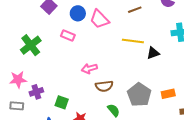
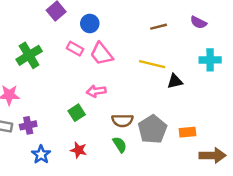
pink trapezoid: (99, 19) -> (101, 54), moved
brown semicircle: (104, 86) -> (122, 120), moved
purple cross: (36, 92) -> (28, 125), moved
green square: (62, 102) -> (77, 113), moved, turned 32

